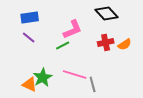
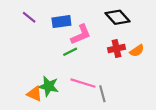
blue rectangle: (30, 17) -> (61, 22), moved
purple line: (29, 37) -> (29, 17), moved
green star: (43, 77) -> (49, 86), turned -30

